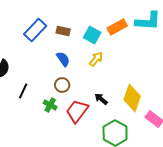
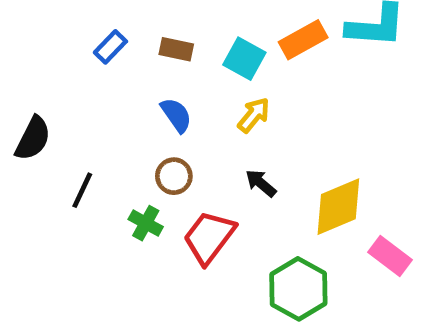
blue rectangle: (35, 30) -> (110, 47), size x0.6
yellow diamond: (132, 98) -> (338, 207), turned 48
black arrow: (101, 99) -> (261, 183), moved

